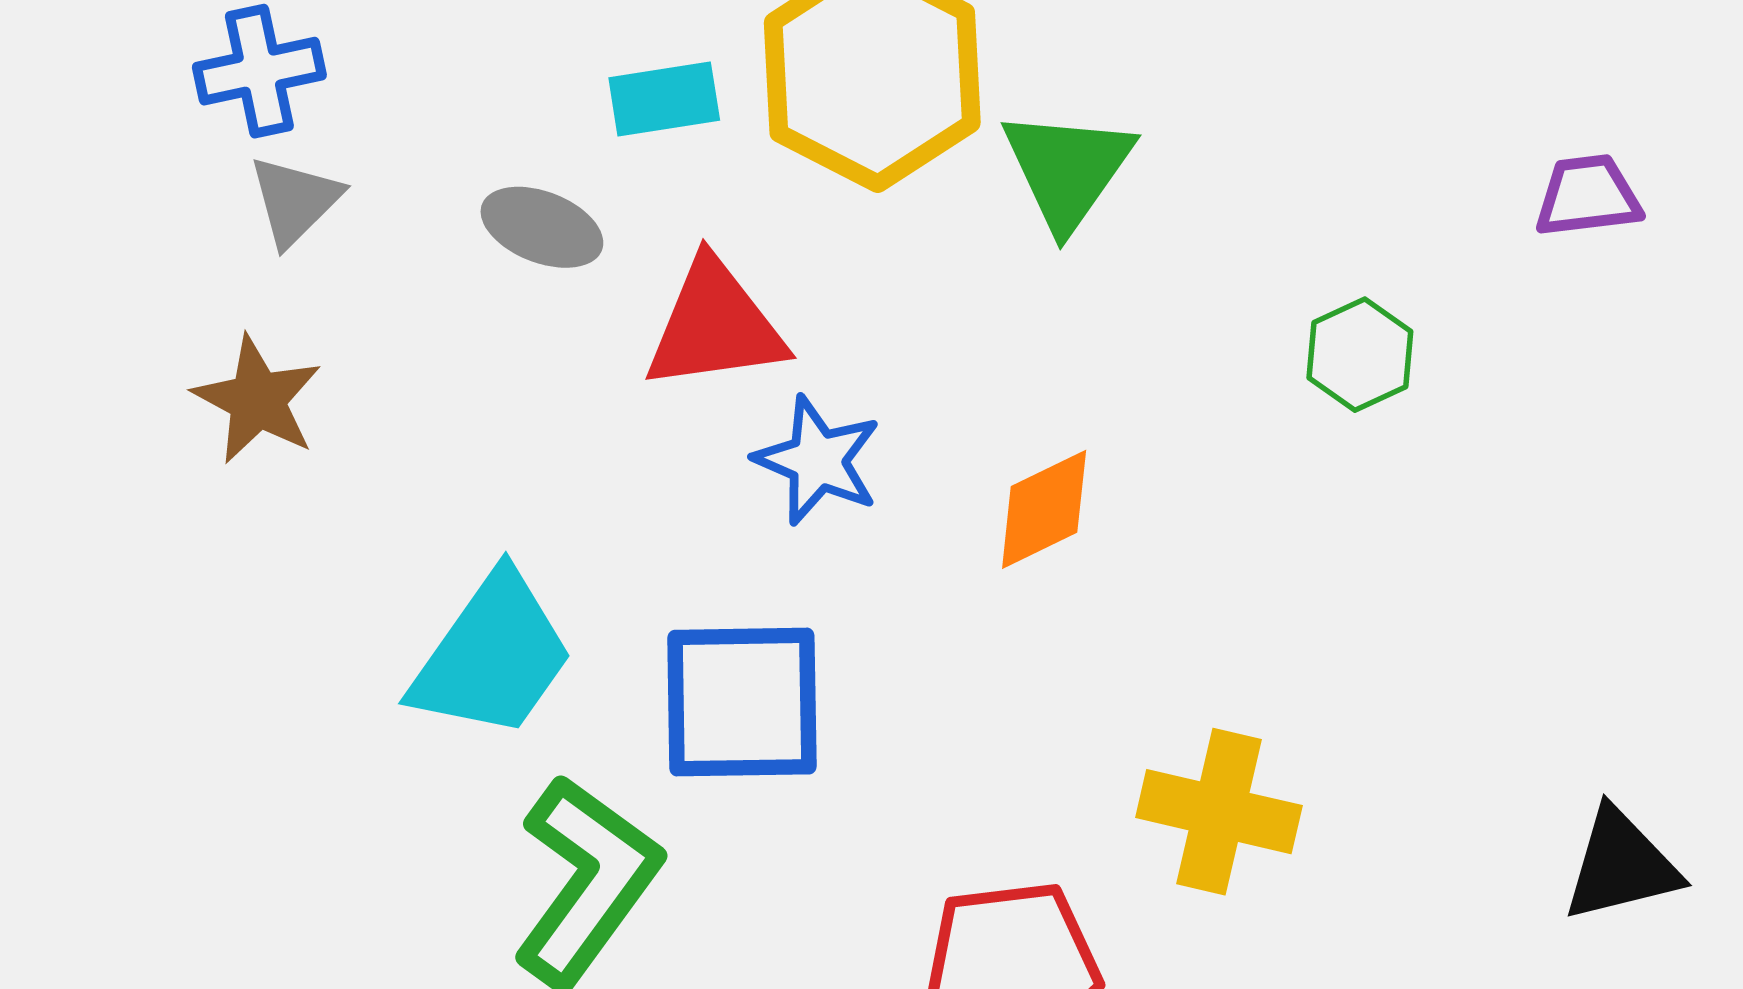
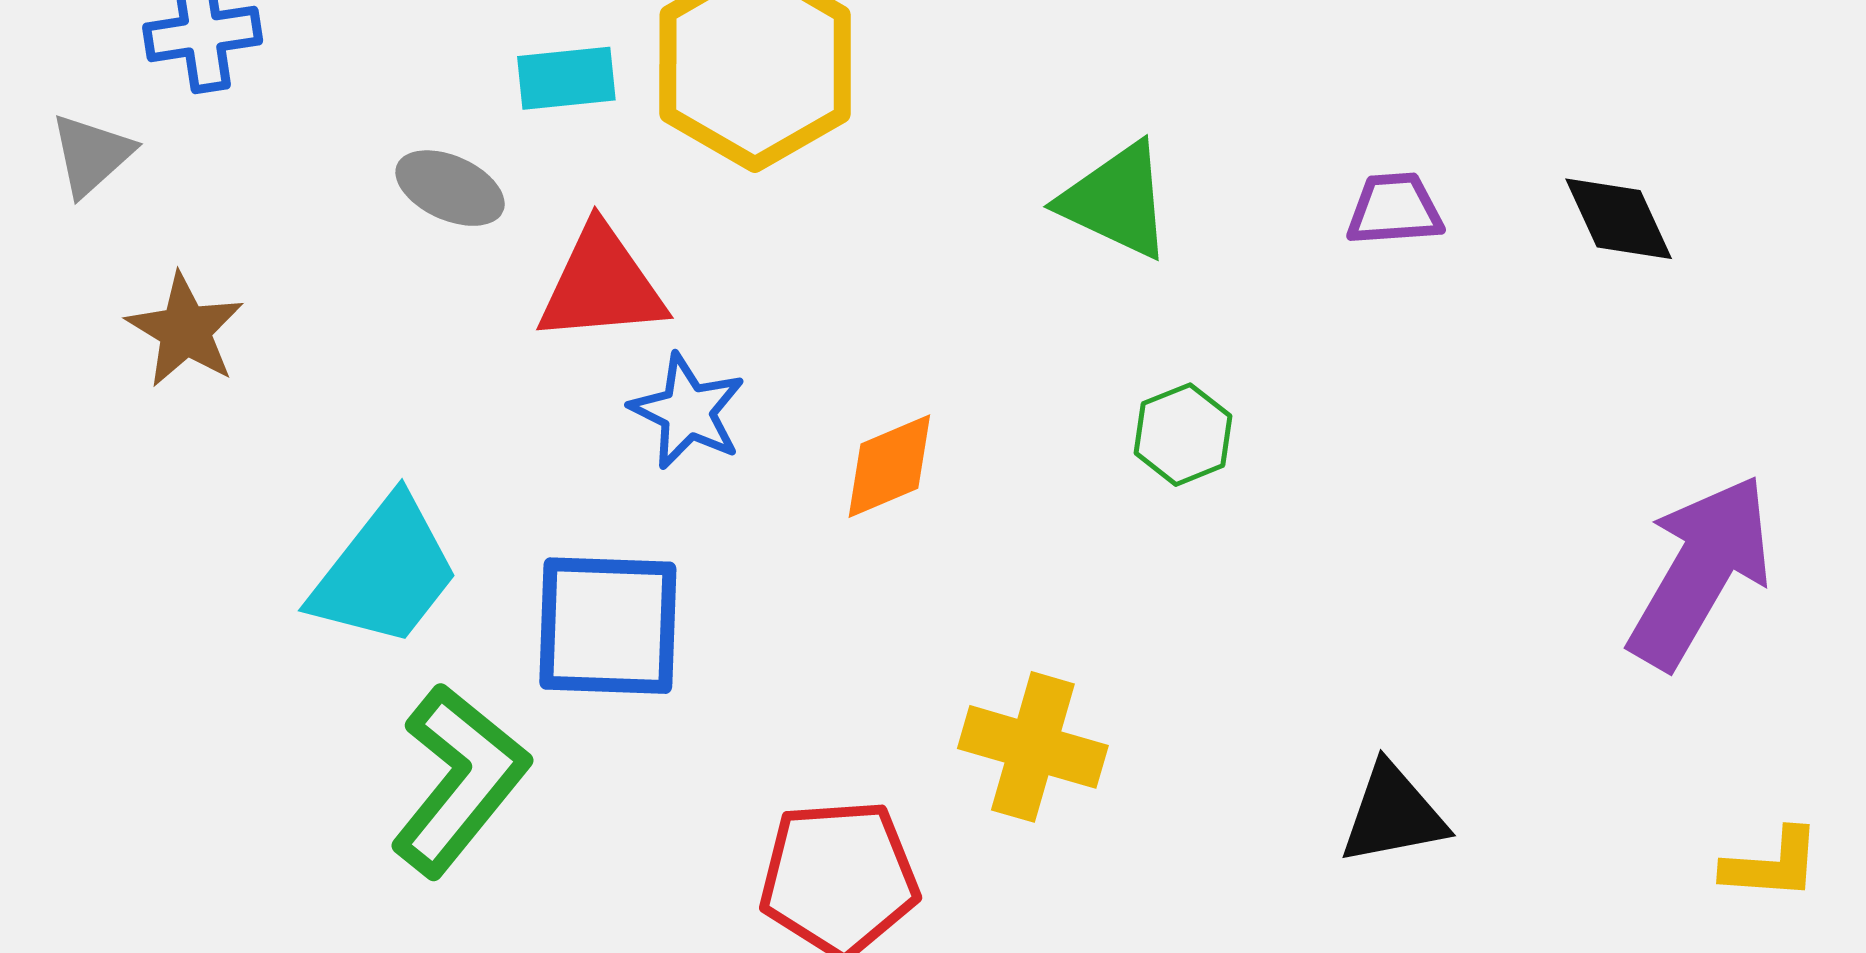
green triangle: (1068, 169) -> (1116, 201), moved, turned -43
gray triangle: (295, 201) -> (91, 155), moved
green hexagon: (1360, 355) -> (1183, 435), moved

